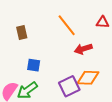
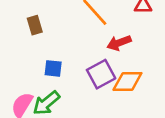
purple square: (69, 86) -> (101, 74), moved

